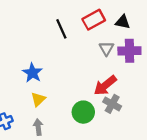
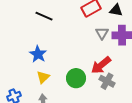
black line: (61, 29) -> (44, 16), moved, turned -42
green circle: (83, 112) -> (76, 78), moved

